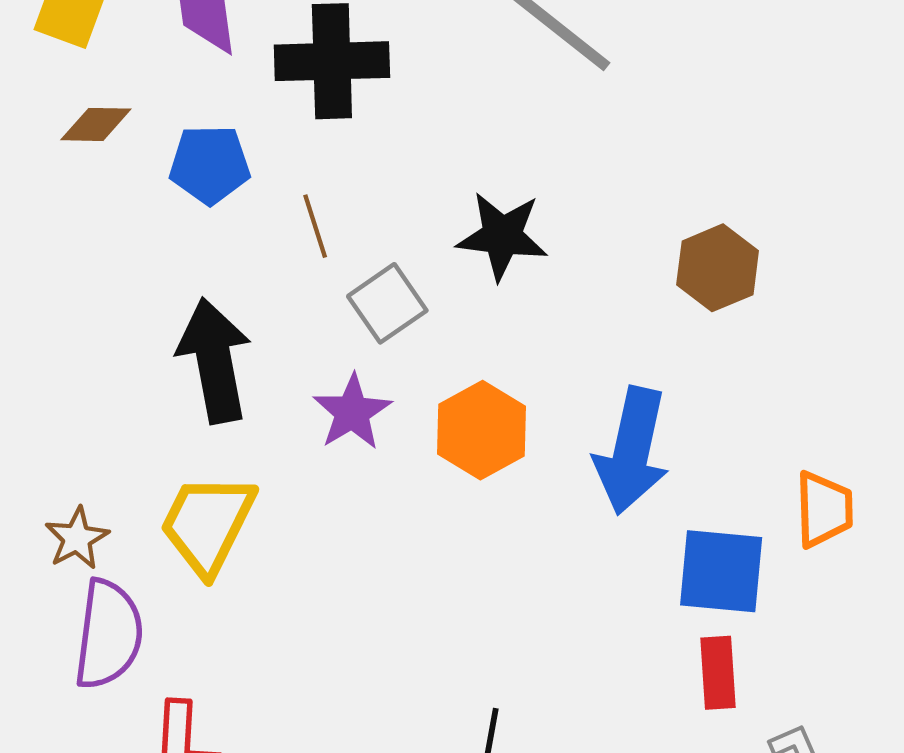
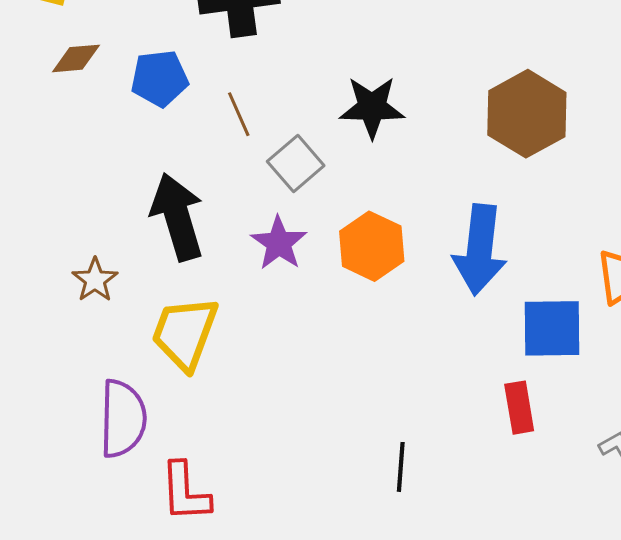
brown hexagon: (718, 268) -> (527, 114), size x1.4
brown star: (77, 538) -> (95, 280), moved
red rectangle: (718, 673) -> (519, 408), moved

